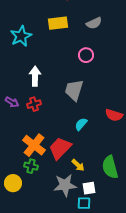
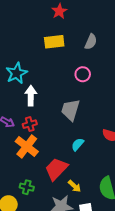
gray semicircle: (94, 23) -> (91, 42), turned -42
cyan star: (21, 36) -> (17, 73), moved
orange cross: (34, 145) -> (27, 146), moved

